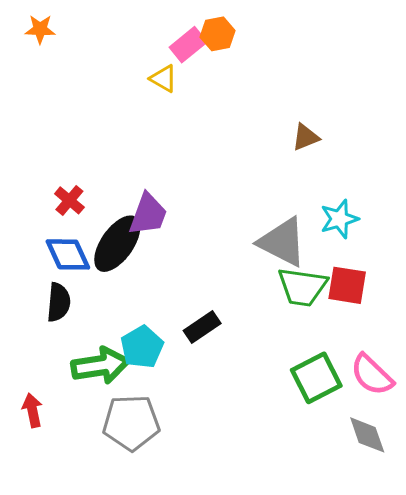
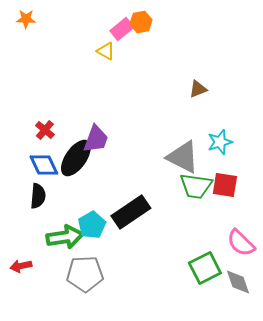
black rectangle: (202, 327) -> (131, 212), size x1.6
green square: (316, 378) -> (205, 268), moved
red arrow: (32, 410) -> (21, 266), turned -90

